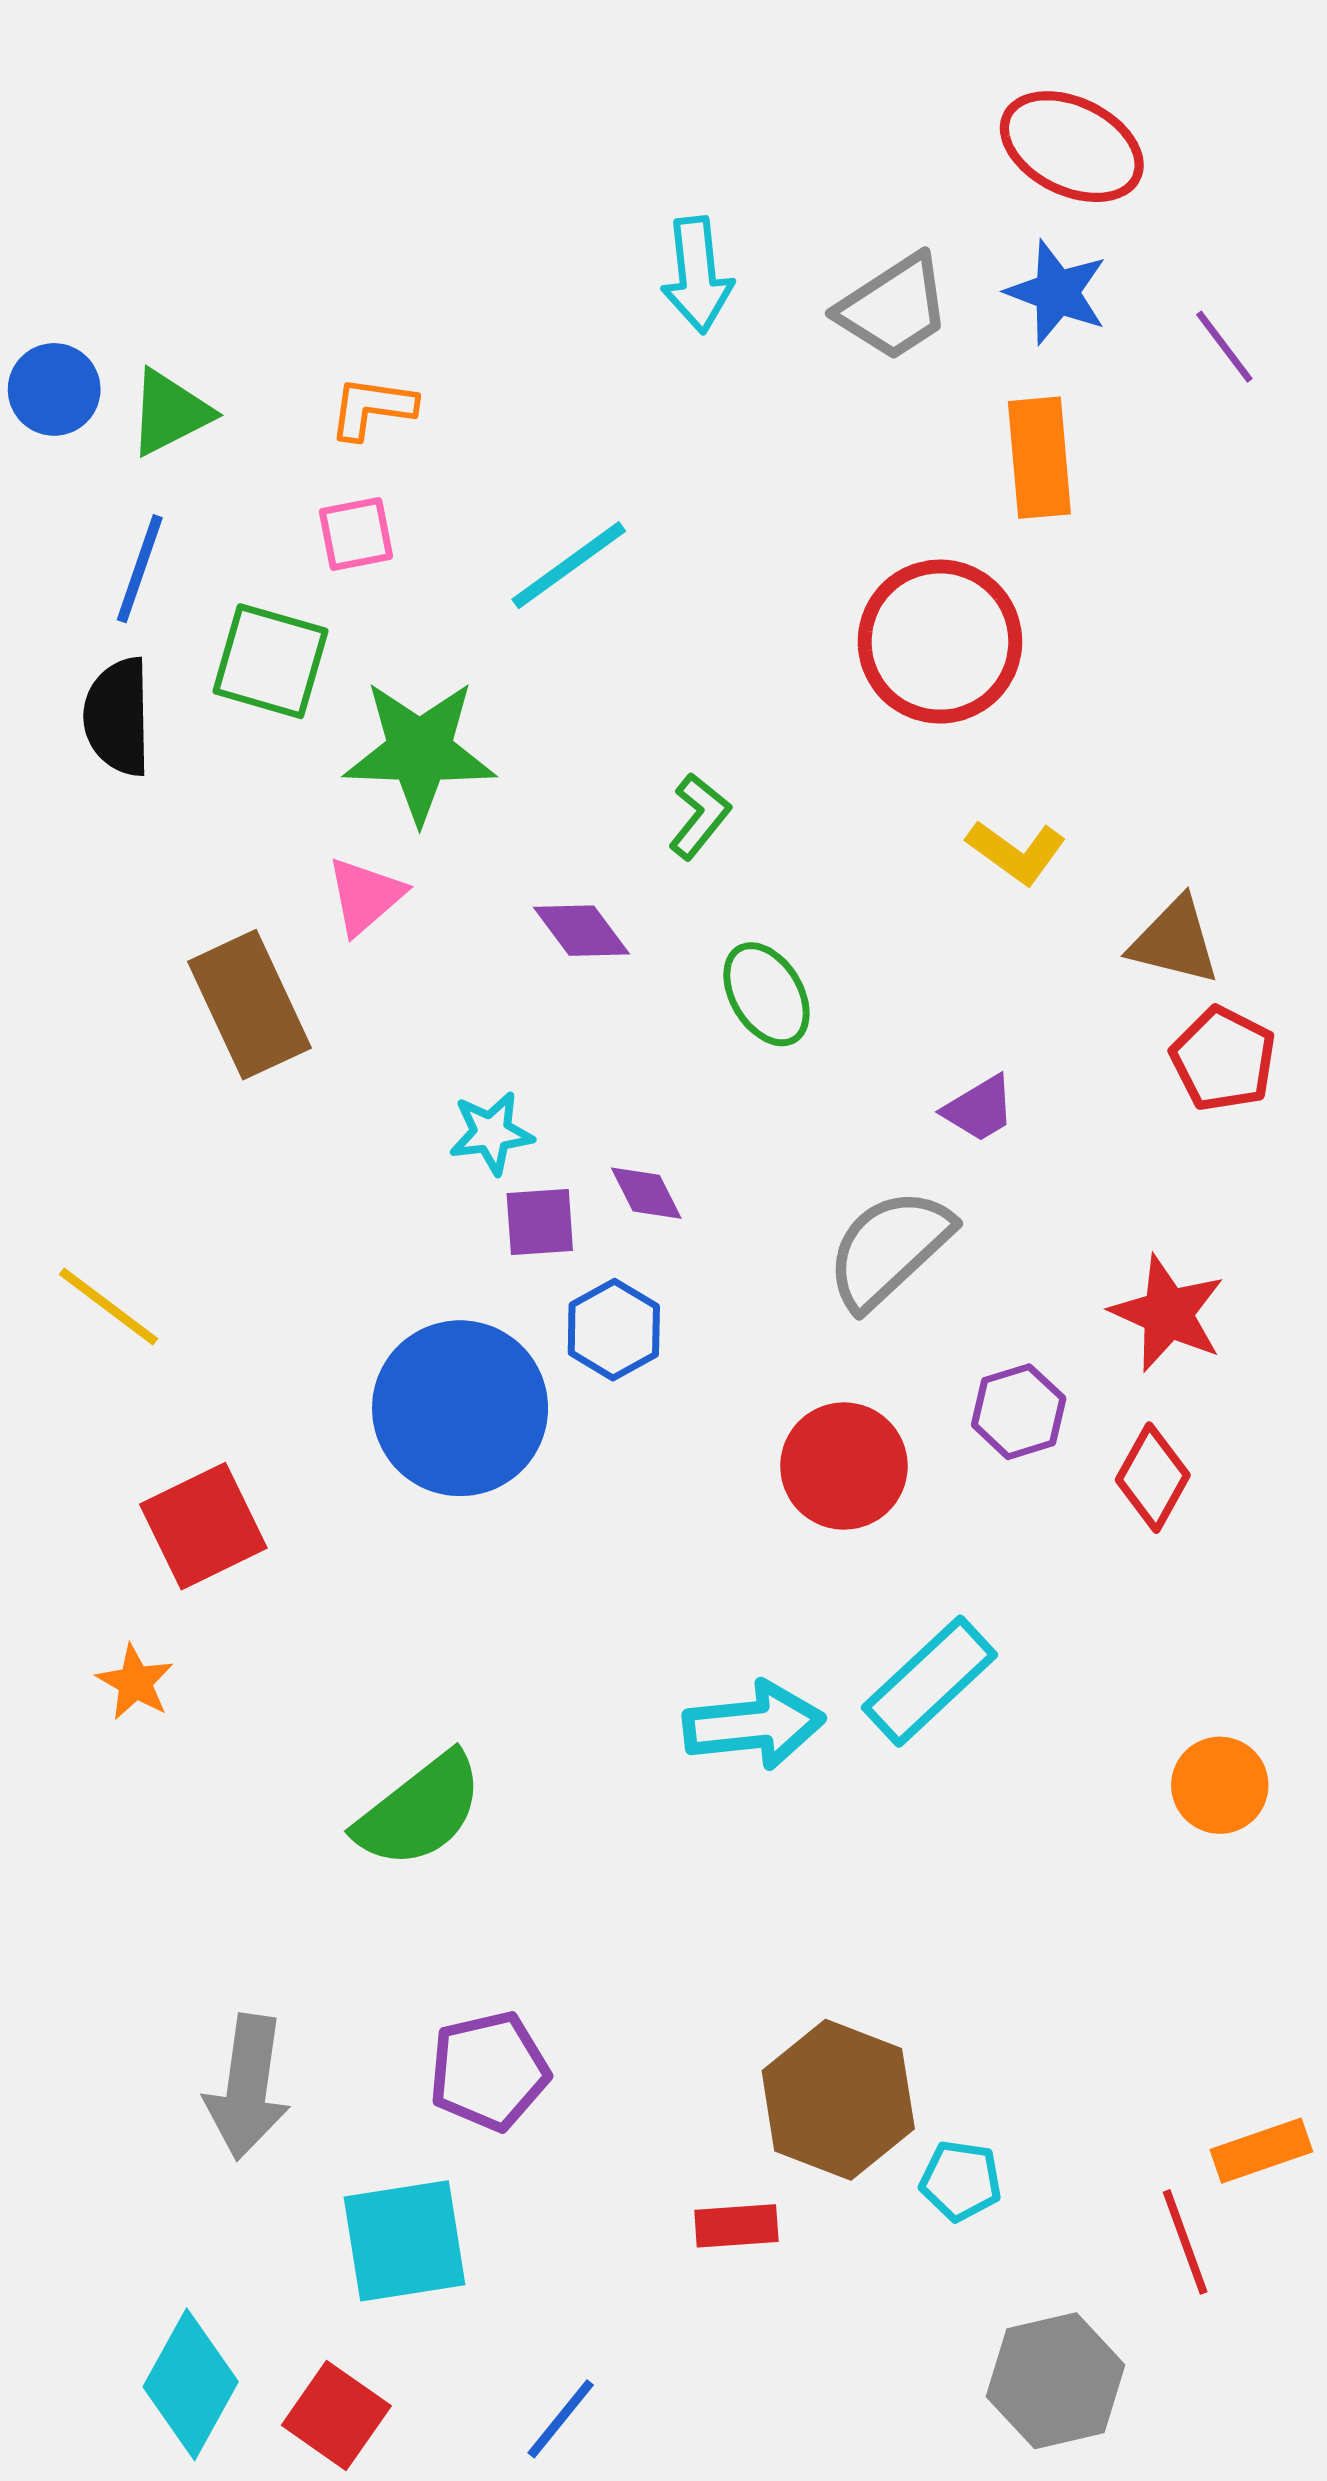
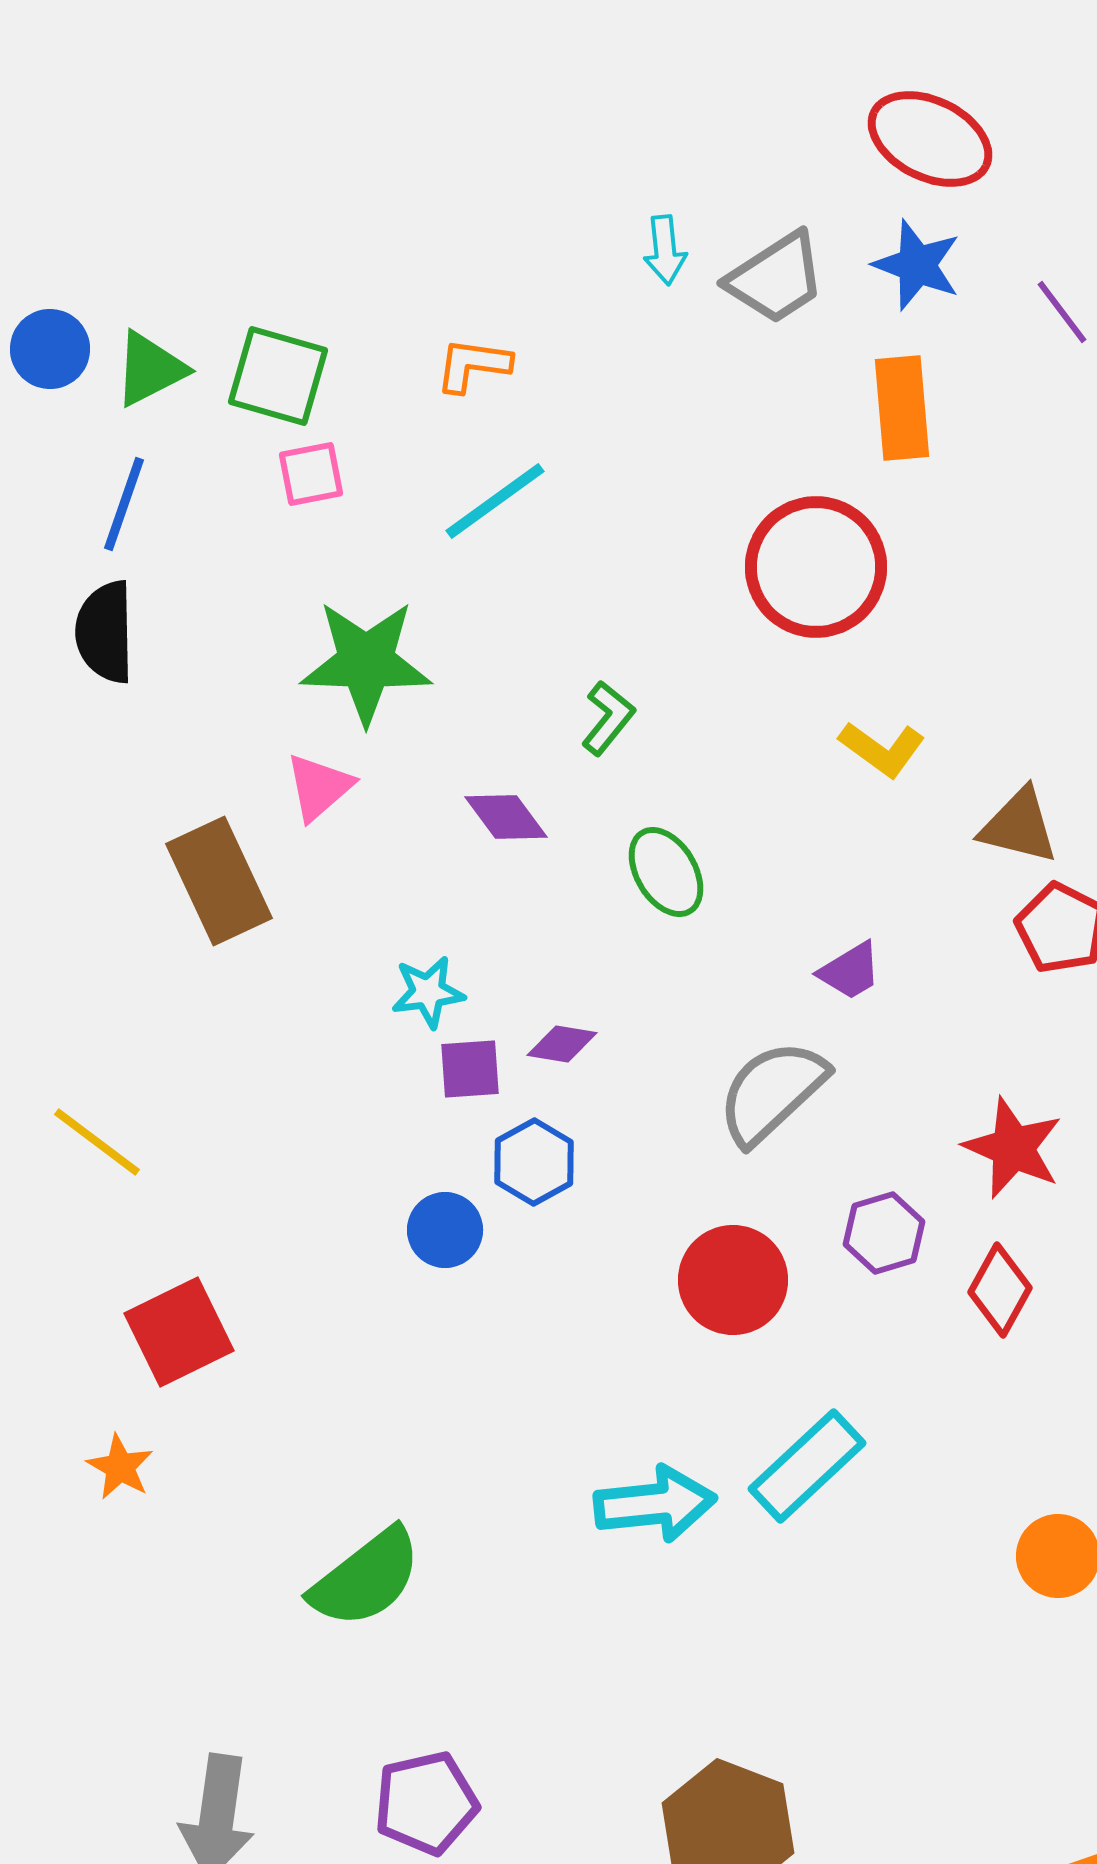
cyan arrow: (697, 275) -> (665, 250), moved, size x0.7
orange L-shape: (372, 408) -> (473, 365), moved
green square: (270, 661) -> (278, 376), moved
purple diamond: (646, 1193) -> (562, 1044), turned -54
blue circle: (460, 1408) -> (445, 1230), moved, size x0.5

